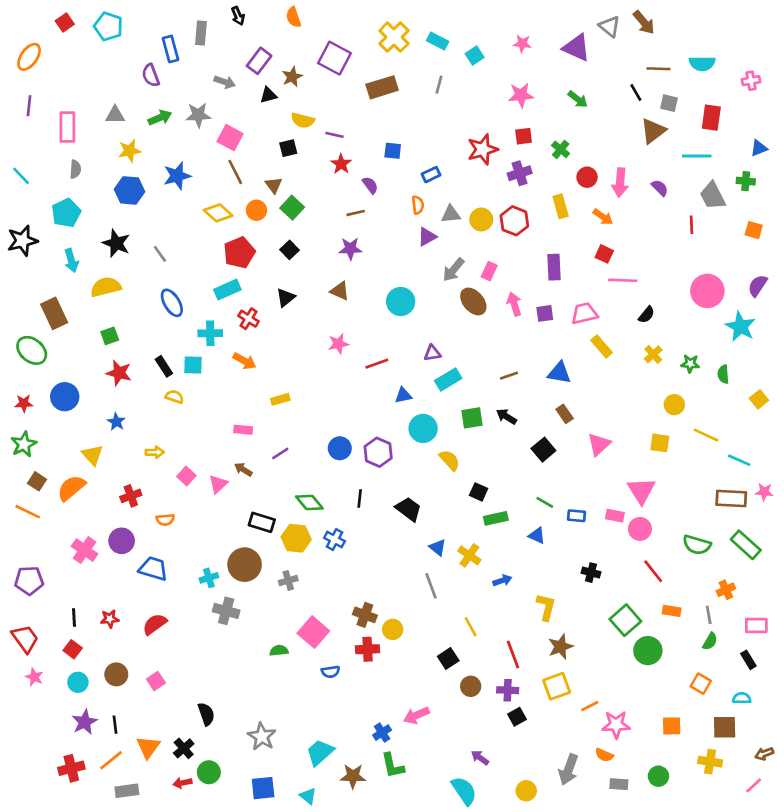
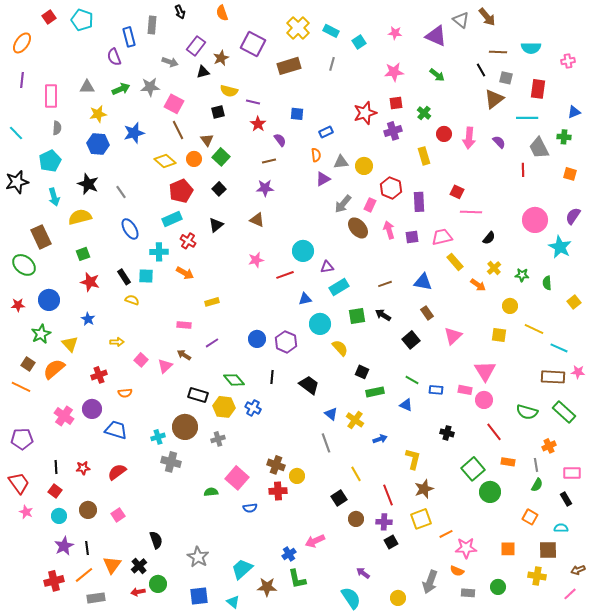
orange arrow: (603, 217) -> (478, 285), moved
red hexagon: (514, 221) -> (391, 188), moved
cyan circle: (401, 301) -> (303, 251), moved
green star: (24, 444) -> (41, 334), moved

